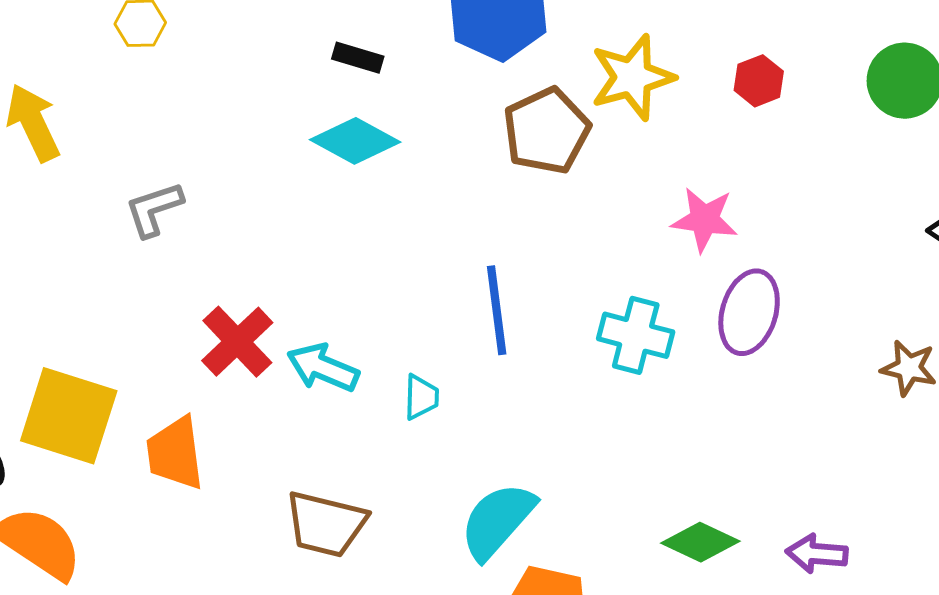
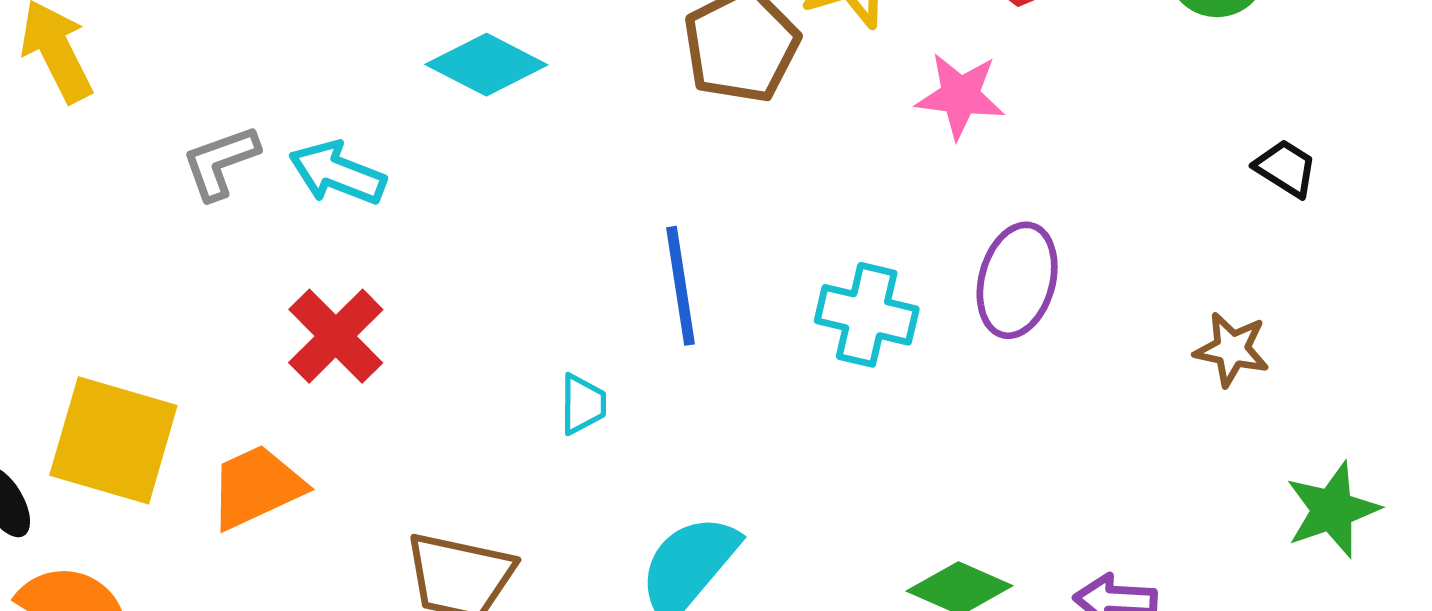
pink star: (704, 219) -> (960, 96), moved
cyan arrow: (323, 368) -> (337, 173), moved
orange trapezoid: (175, 453) -> (256, 487), turned 74

